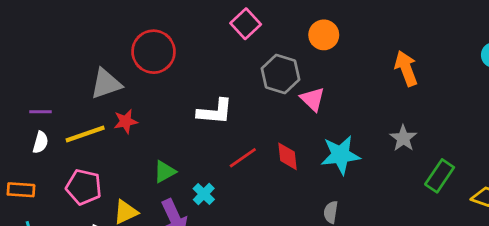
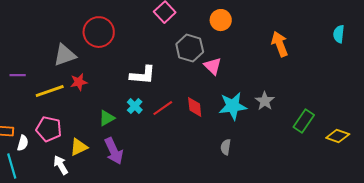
gray star: (403, 138) -> (265, 101), moved
white semicircle: (40, 142) -> (23, 143), moved
cyan cross: (204, 194) -> (135, 106), moved

